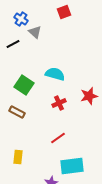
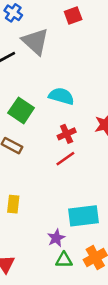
blue cross: (21, 19) -> (13, 13), moved
gray triangle: (35, 32) -> (35, 41), size x1.6
red line: (58, 138) -> (65, 159), moved

